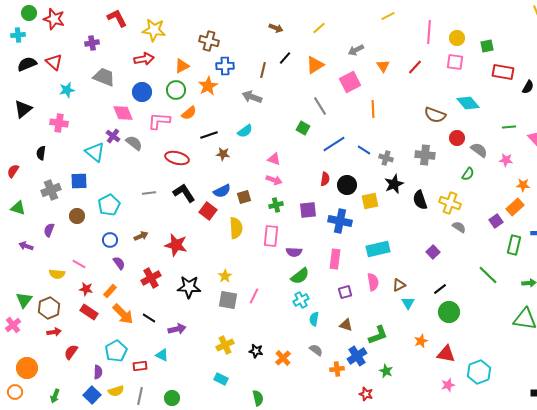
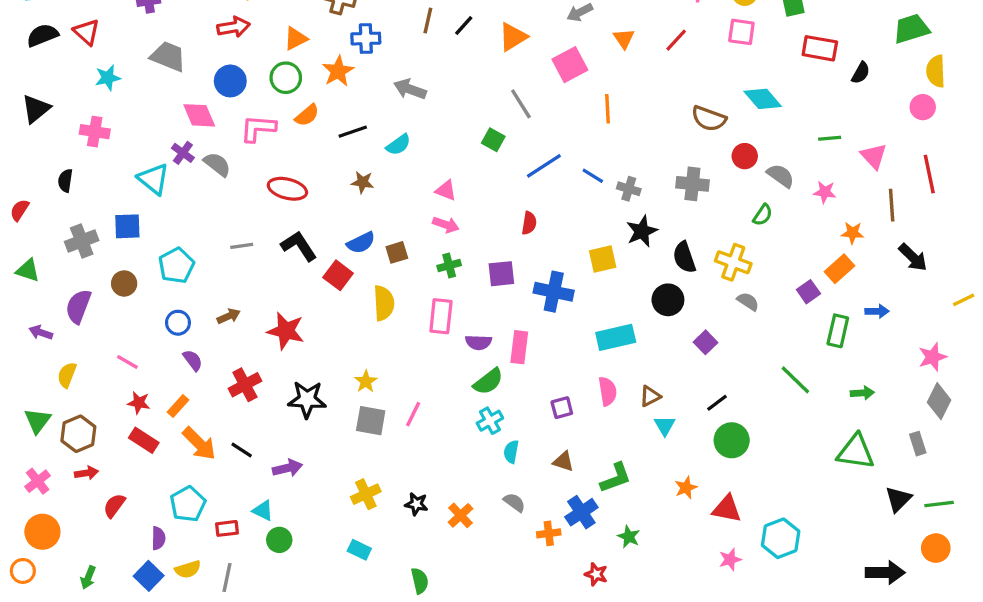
brown line: (263, 70) -> (428, 21), moved
black line: (209, 135) -> (353, 132), moved
black circle: (347, 185) -> (668, 300), moved
purple semicircle: (49, 230) -> (78, 306), size x1.5
pink rectangle: (335, 259) -> (519, 347), moved
yellow semicircle: (57, 274) -> (67, 375), moved, turned 105
pink cross: (13, 325) -> (38, 481), moved
green circle: (172, 398) -> (279, 540), moved

